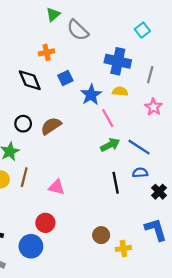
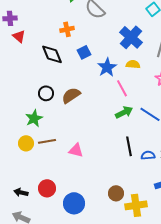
blue cross: (118, 61) -> (131, 37), turned 30
blue semicircle: (140, 173) -> (148, 155), moved
brown line: (24, 177) -> (47, 141), turned 66
red circle: (45, 223) -> (47, 188), moved
blue circle: (31, 246) -> (74, 203), moved
yellow cross: (123, 248) -> (136, 205), size x1.5

